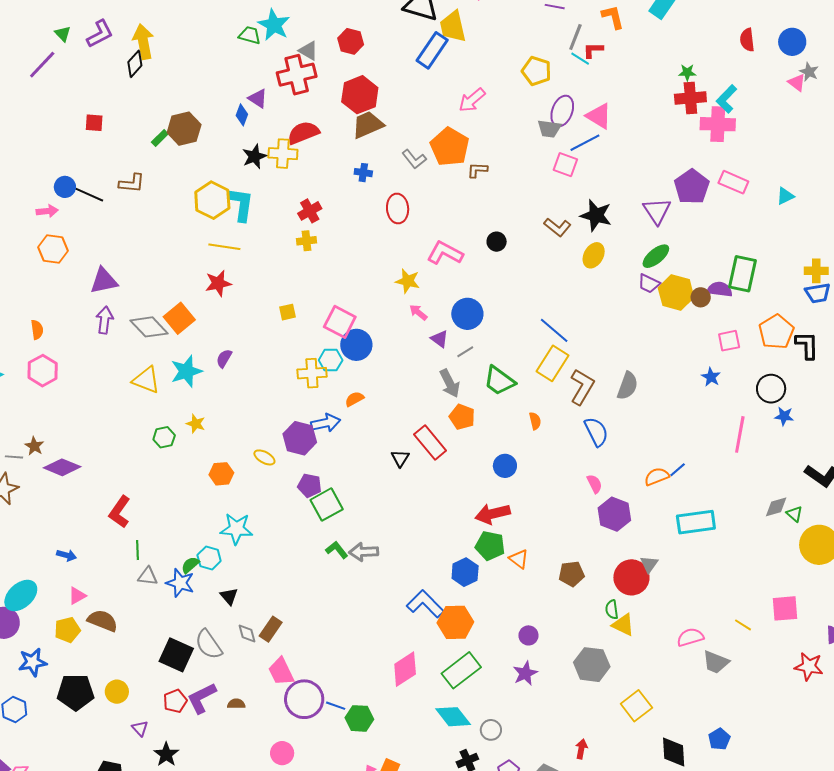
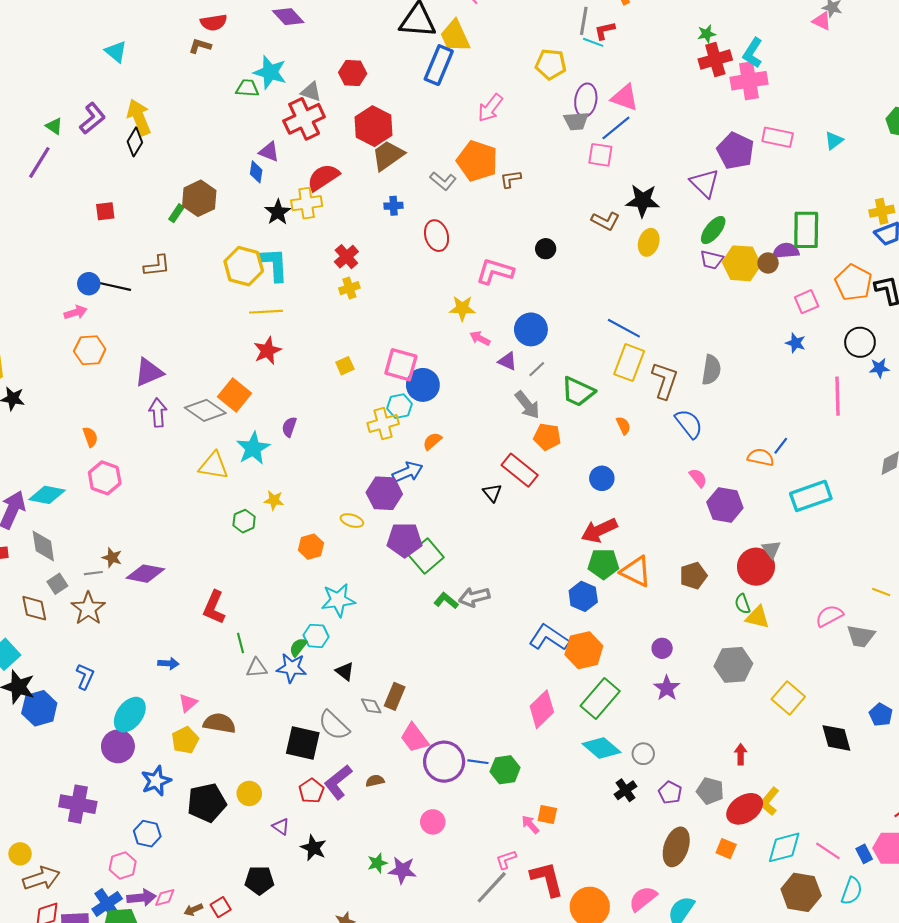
orange semicircle: (657, 477) -> (761, 457), turned 45
purple pentagon: (310, 486) -> (404, 540), size x1.4
orange triangle: (519, 559) -> (636, 571), size x1.5

